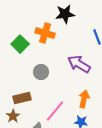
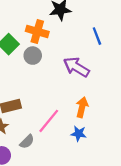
gray circle: (41, 72) -> (33, 56), moved

